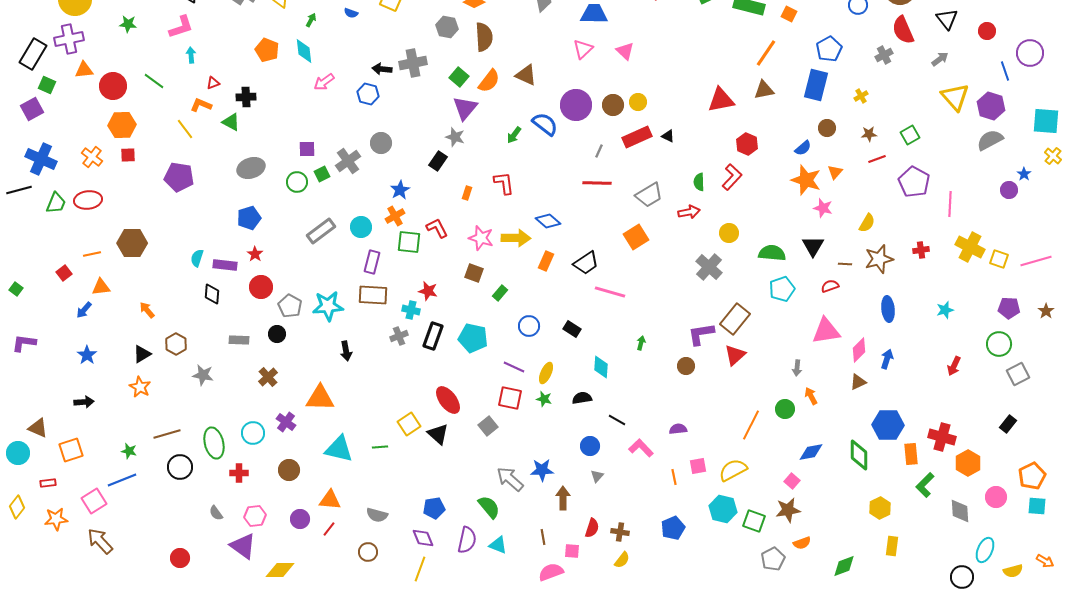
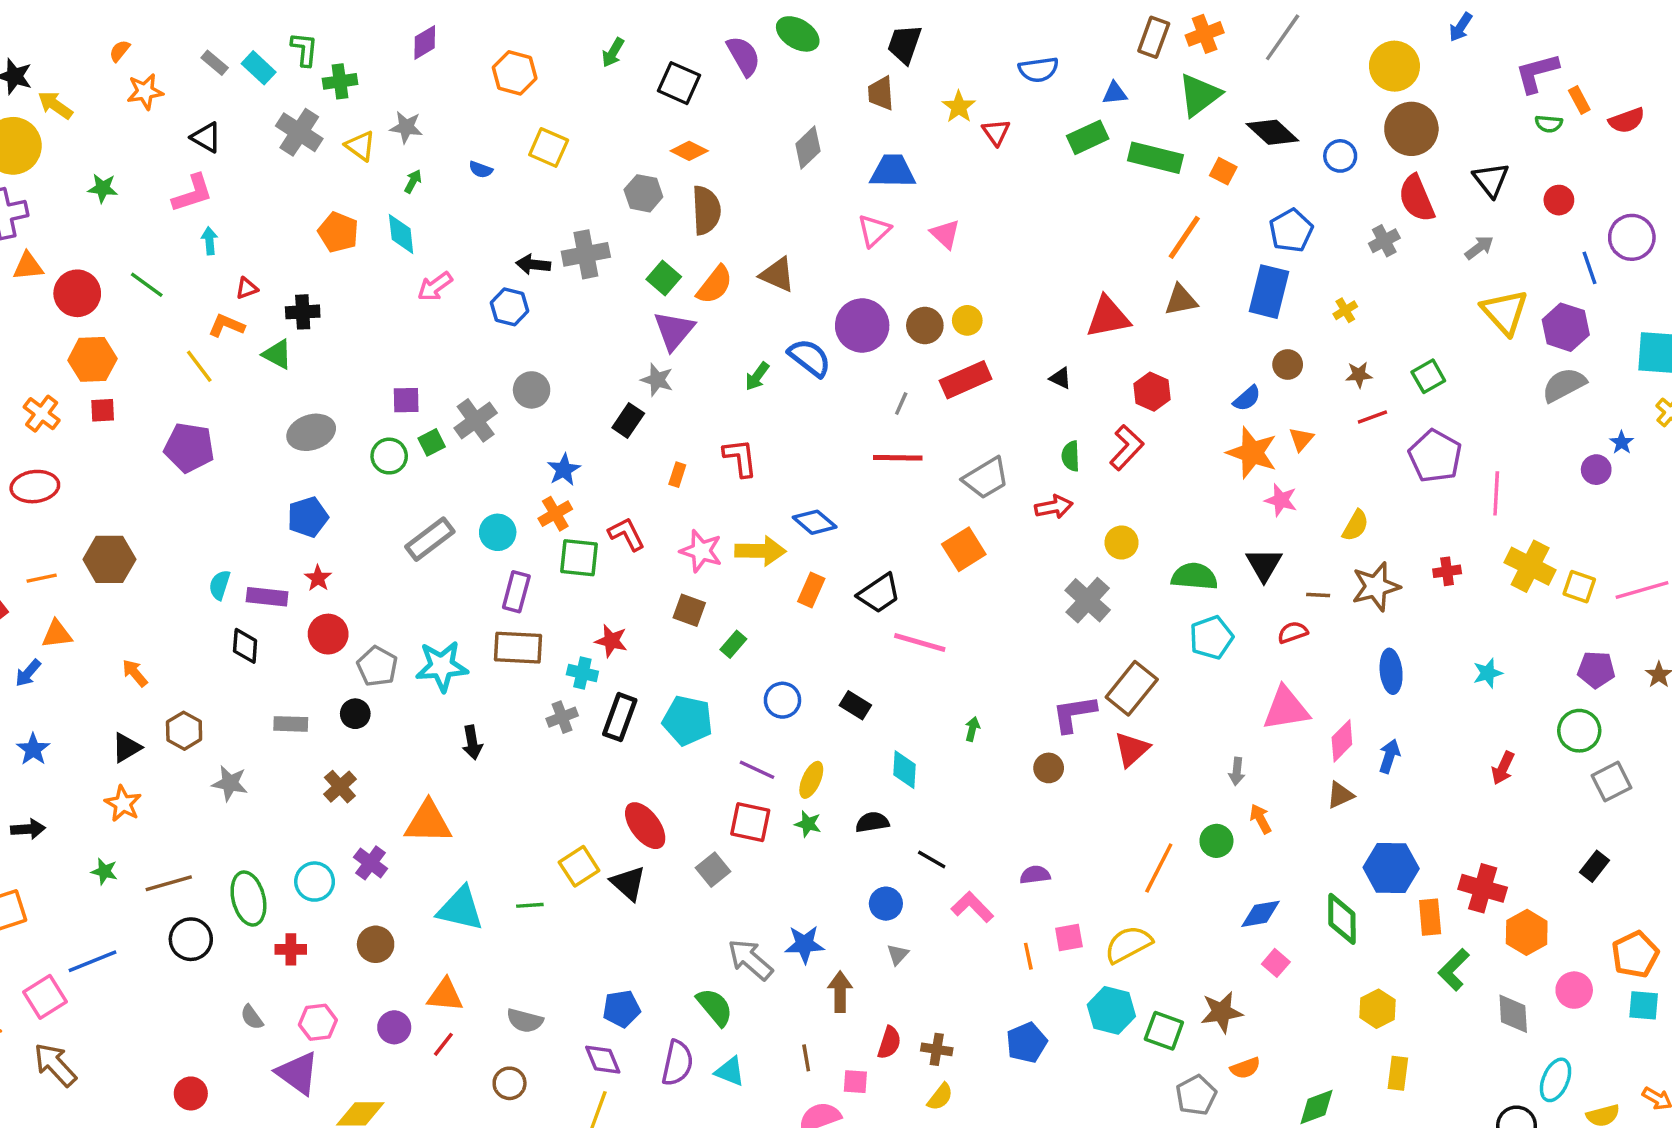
black triangle: (668, 136) -> (1060, 378), moved
green star: (129, 451) -> (104, 871), moved
pink square: (792, 481) -> (1276, 963), moved

